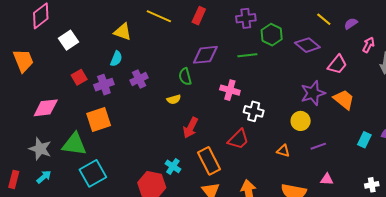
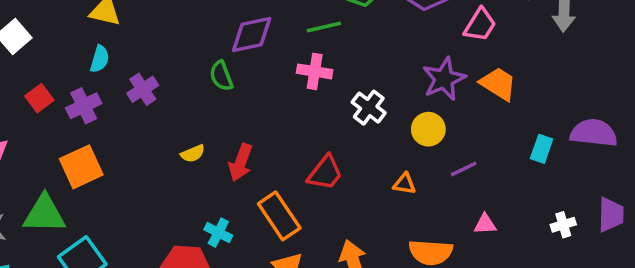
pink cross: (230, 90) -> (315, 71), moved
yellow semicircle: (174, 99) -> (193, 154), moved
white cross: (254, 111) -> (369, 108), moved, turned 30

